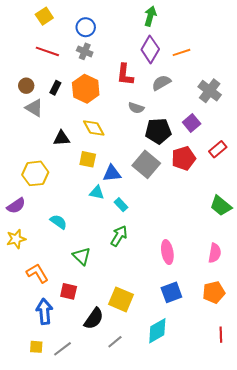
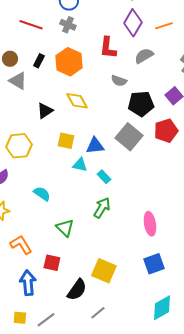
black triangle: (61, 138) -> (45, 111), turned -30
yellow square: (88, 159) -> (66, 141), moved
cyan diamond: (157, 331) -> (162, 308), moved

